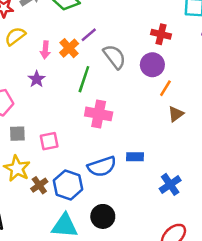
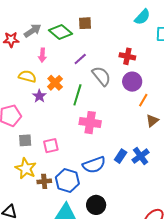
red cross: (161, 34) -> (127, 56), moved
yellow semicircle: (15, 36) -> (27, 76), moved, turned 54
orange cross: (69, 48) -> (55, 83), moved
pink arrow: (45, 50) -> (42, 55), moved
blue rectangle: (135, 157) -> (121, 156), turned -56
blue cross: (170, 184) -> (141, 156), moved
brown cross: (39, 185) -> (44, 181), turned 32

